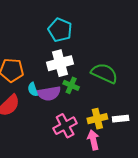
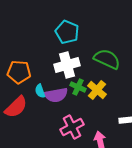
green semicircle: (104, 73) -> (107, 59), moved
yellow cross: (97, 119) -> (97, 90), moved, turned -36

